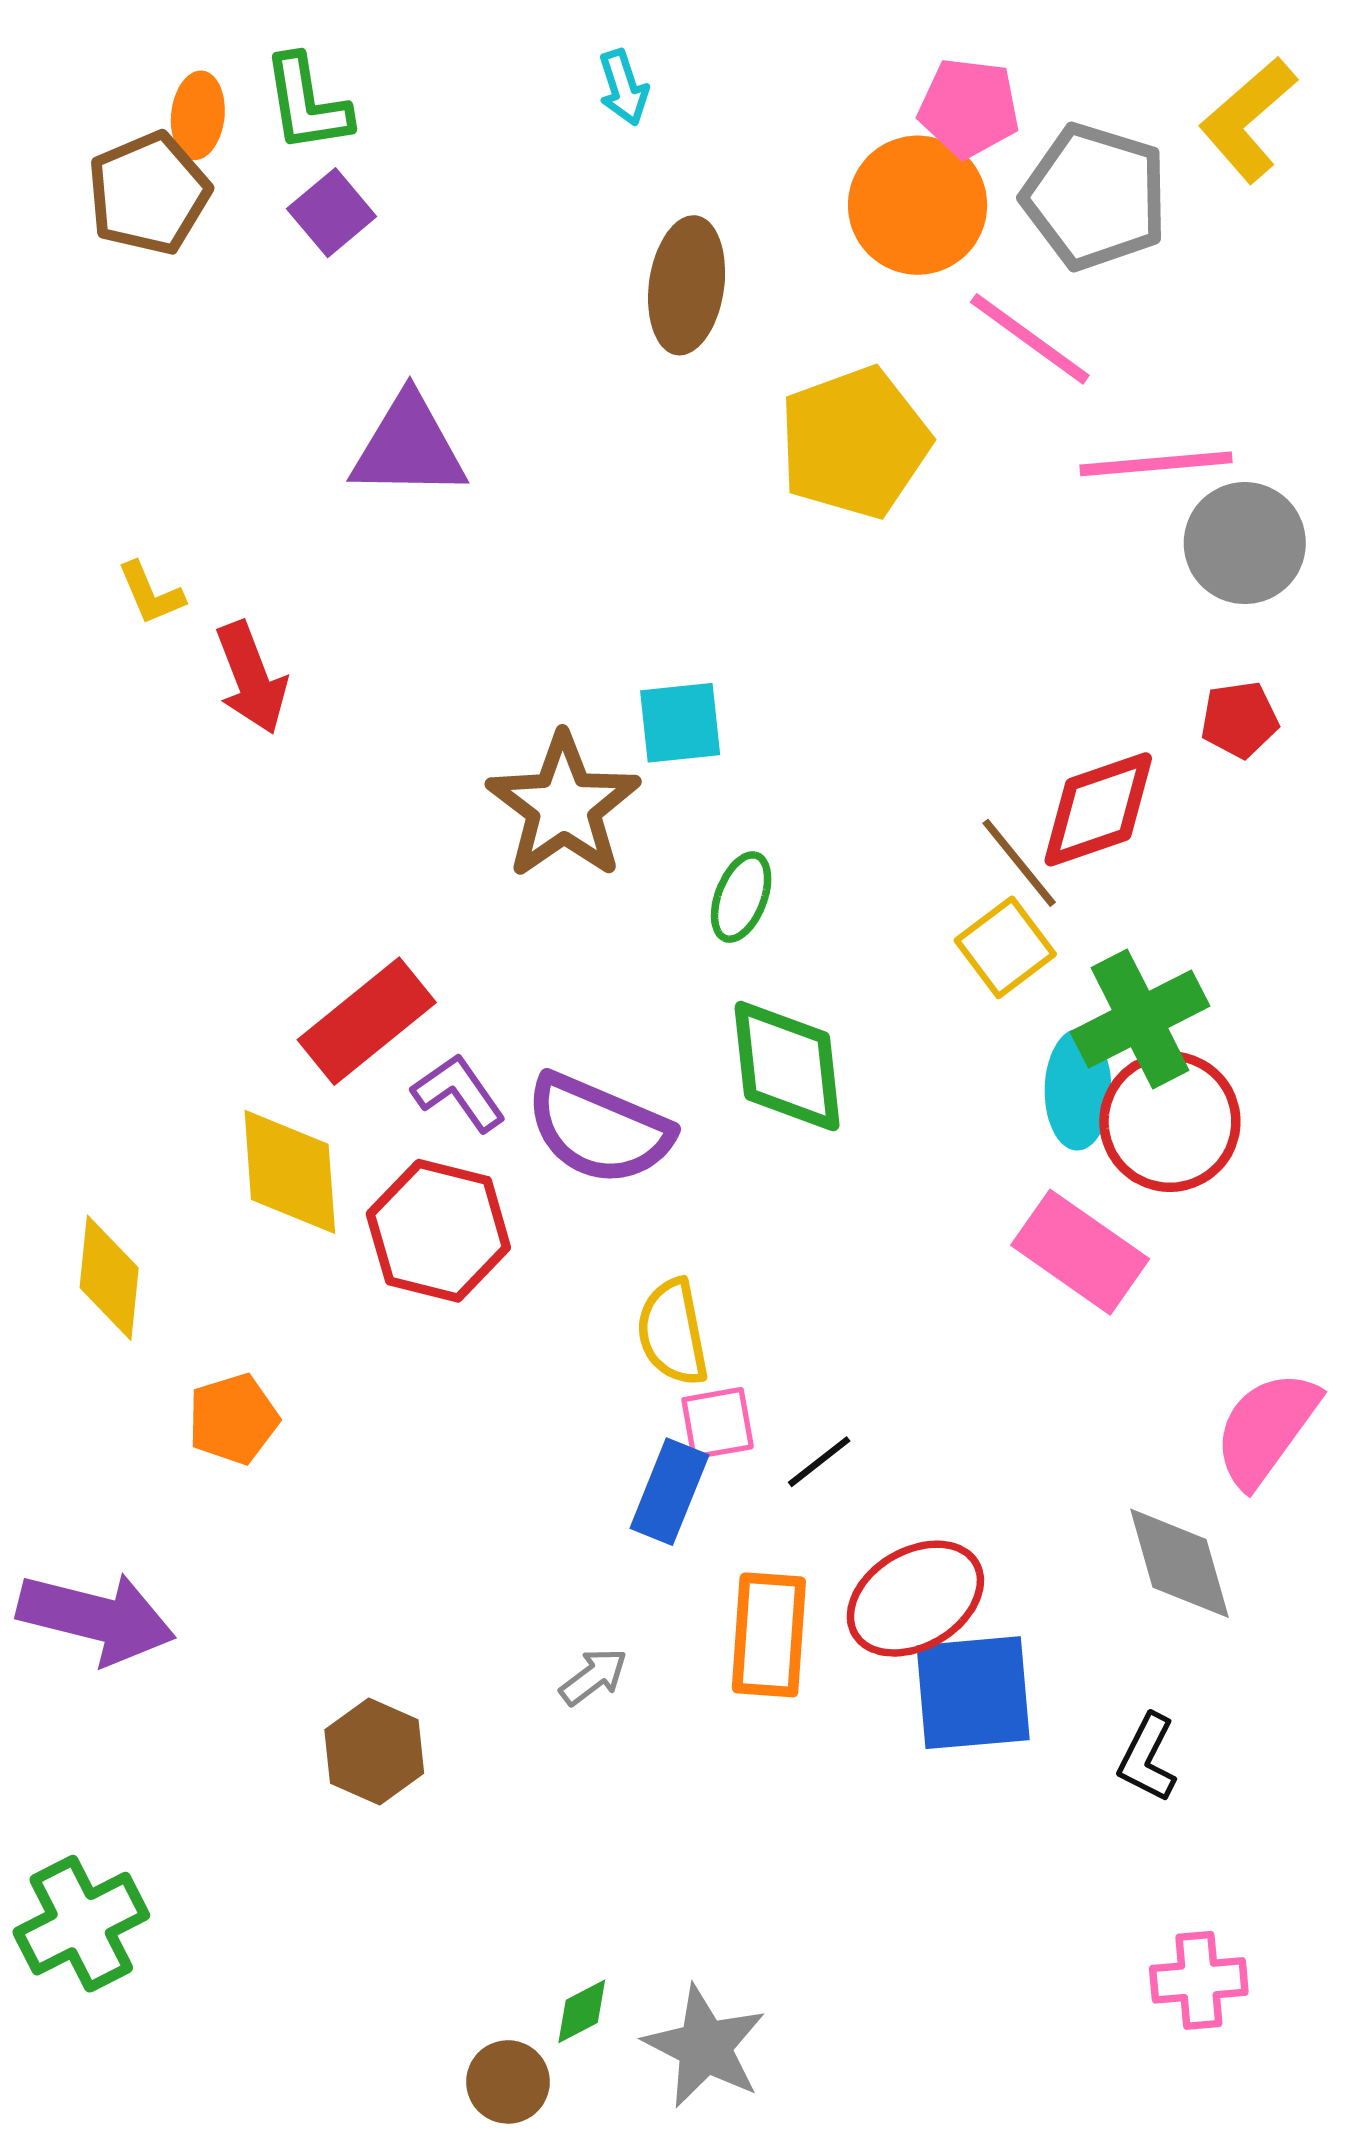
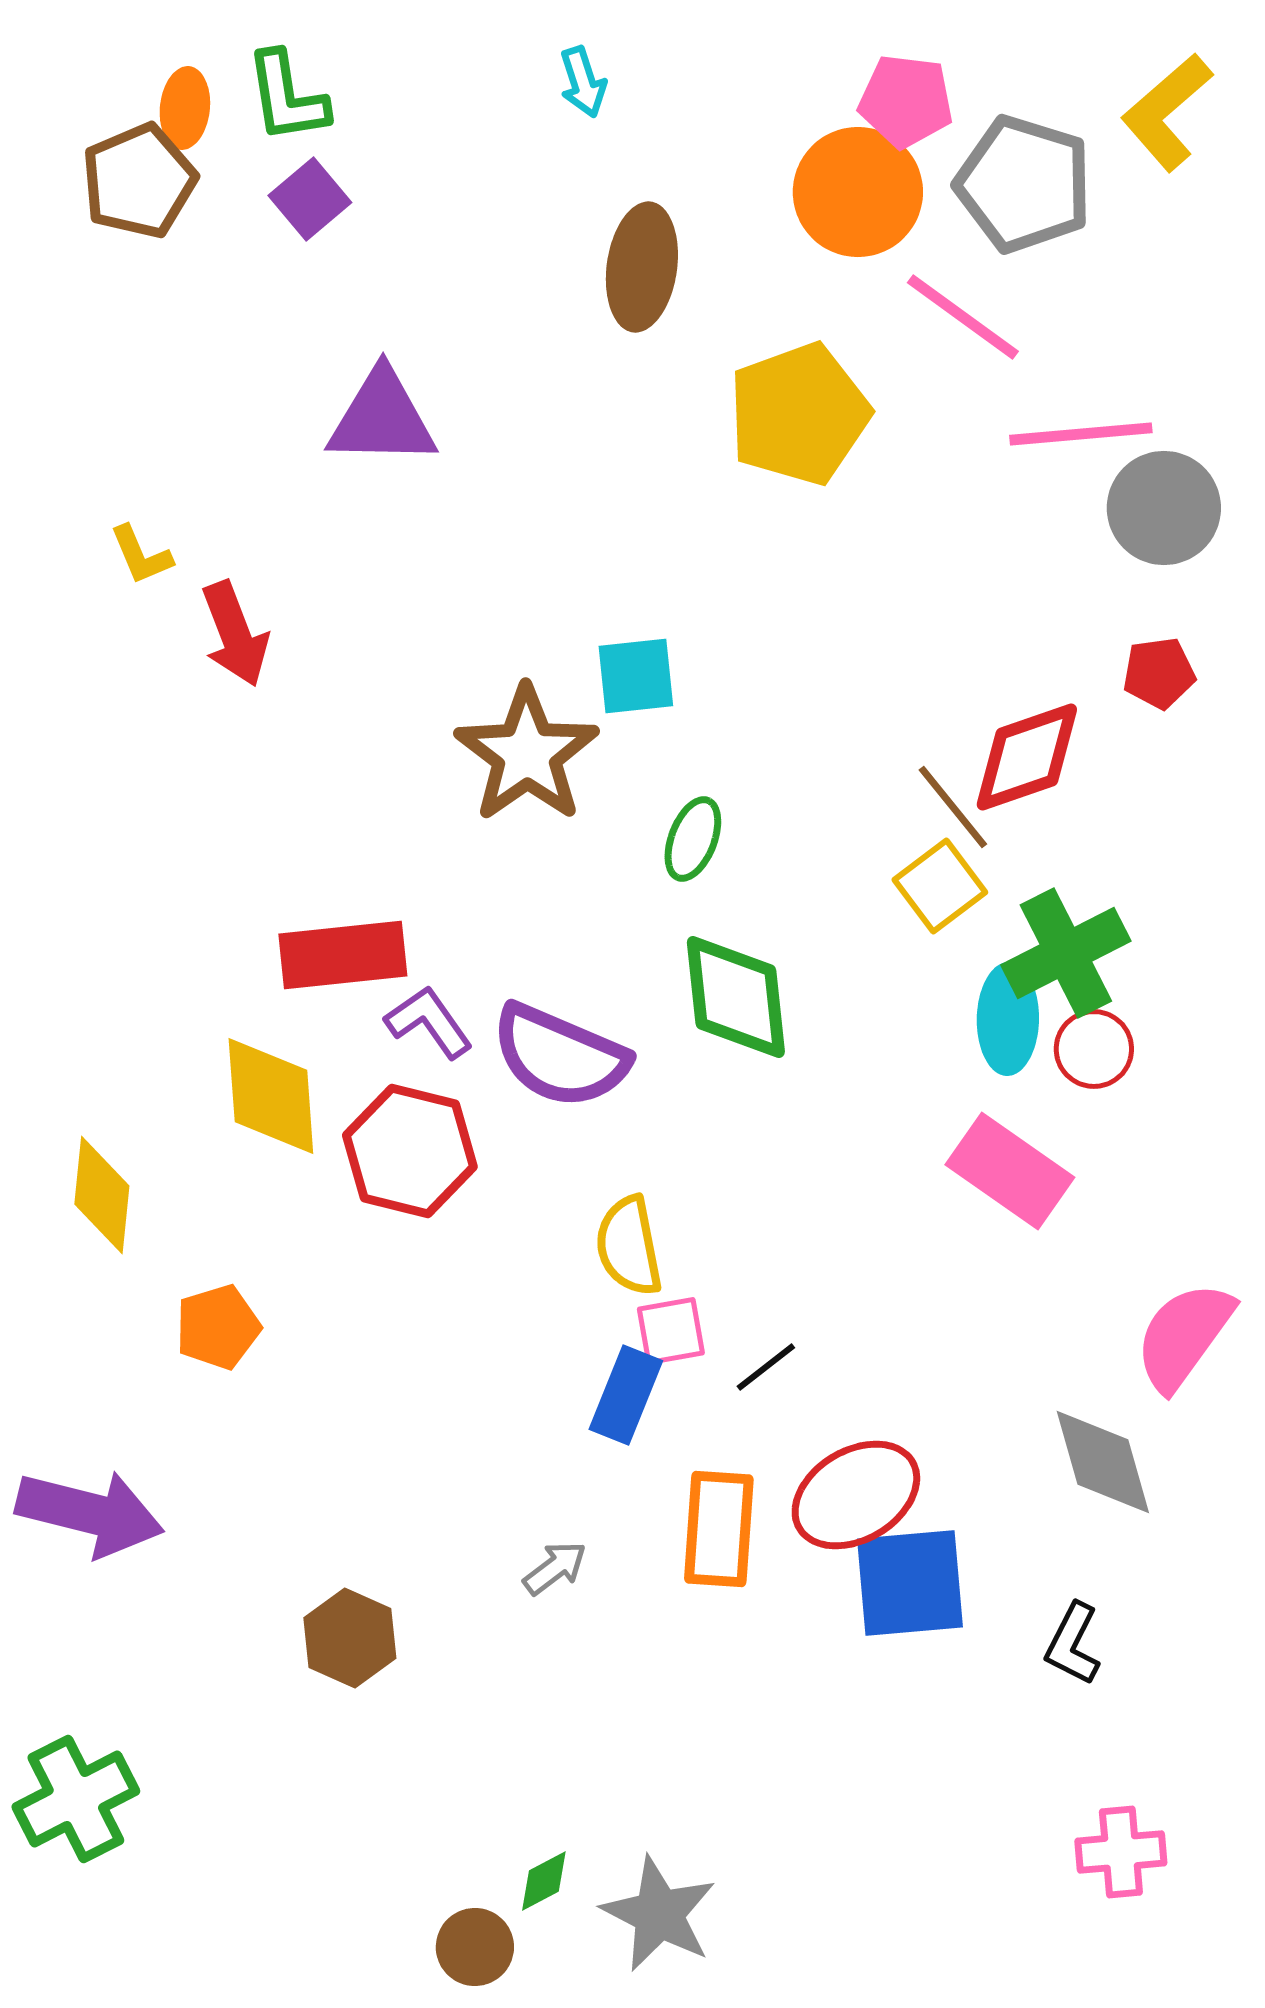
red rectangle: (367, 1021) -> (343, 955), turned 33
red circle: (1170, 1122) -> (1094, 1049), size x0.6

